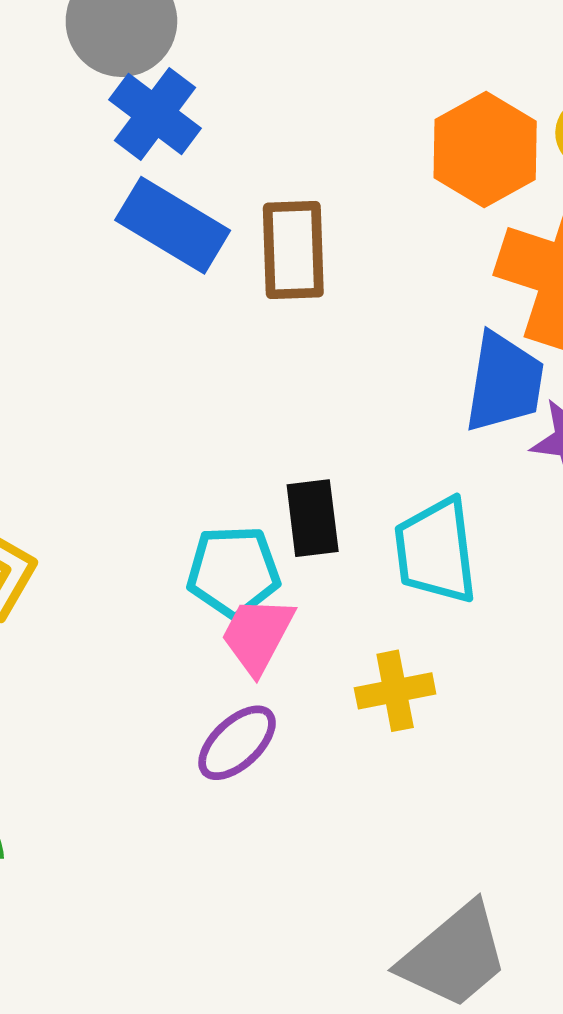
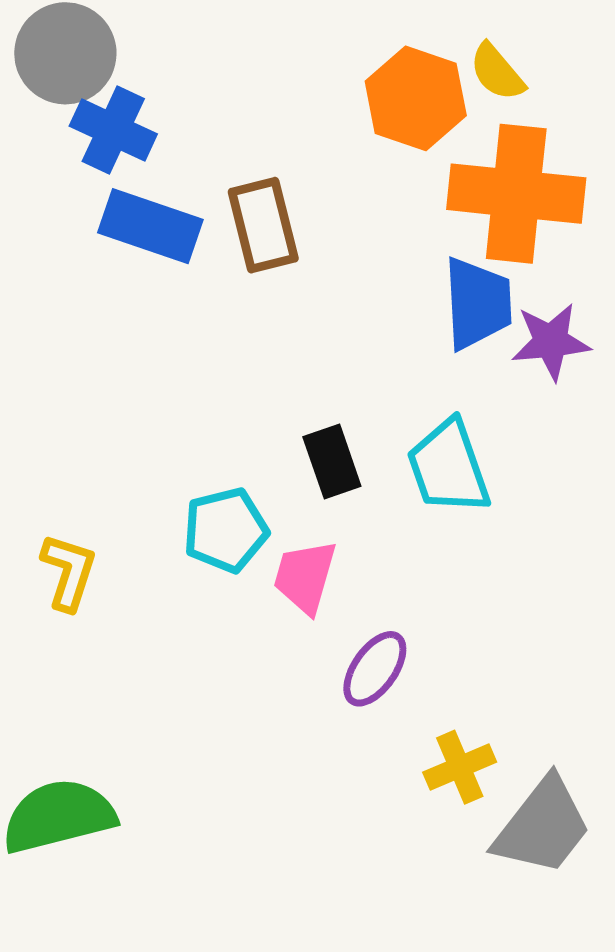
cyan pentagon: (233, 571) -> (226, 530), moved
yellow cross: (395, 691) -> (460, 767), moved
purple ellipse: (237, 743) -> (375, 669), moved

